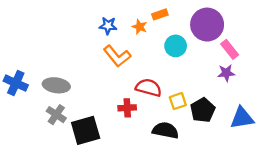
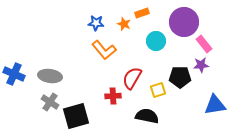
red semicircle: (149, 88) -> (132, 78), turned -75
black pentagon: (203, 110) -> (180, 77), moved, turned 30

